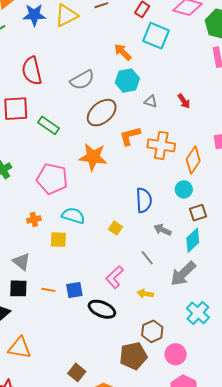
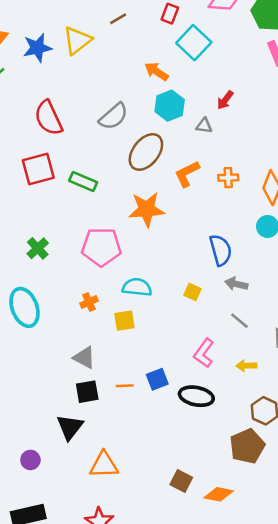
cyan square: (156, 36) -> (194, 43), turned 32
red arrow: (184, 101) -> (225, 100), moved, turned 84
orange cross: (161, 145) -> (228, 178), size x0.6
gray arrow: (162, 230) -> (236, 284), moved

